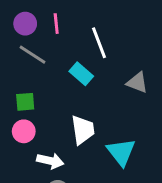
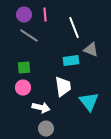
cyan rectangle: (81, 74) -> (71, 61), moved, turned -49
gray triangle: (137, 83) -> (91, 50), moved

